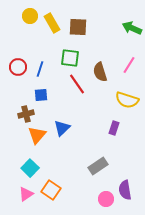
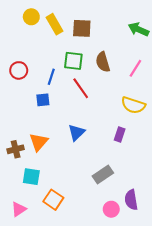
blue line: (40, 69) -> (51, 77), moved
brown semicircle: (100, 72) -> (103, 62), moved
brown cross: (26, 114) -> (16, 149), moved
blue triangle: (62, 128) -> (77, 132), moved
cyan square: (30, 168) -> (31, 177), turned -36
pink triangle: (26, 194) -> (19, 209), moved

